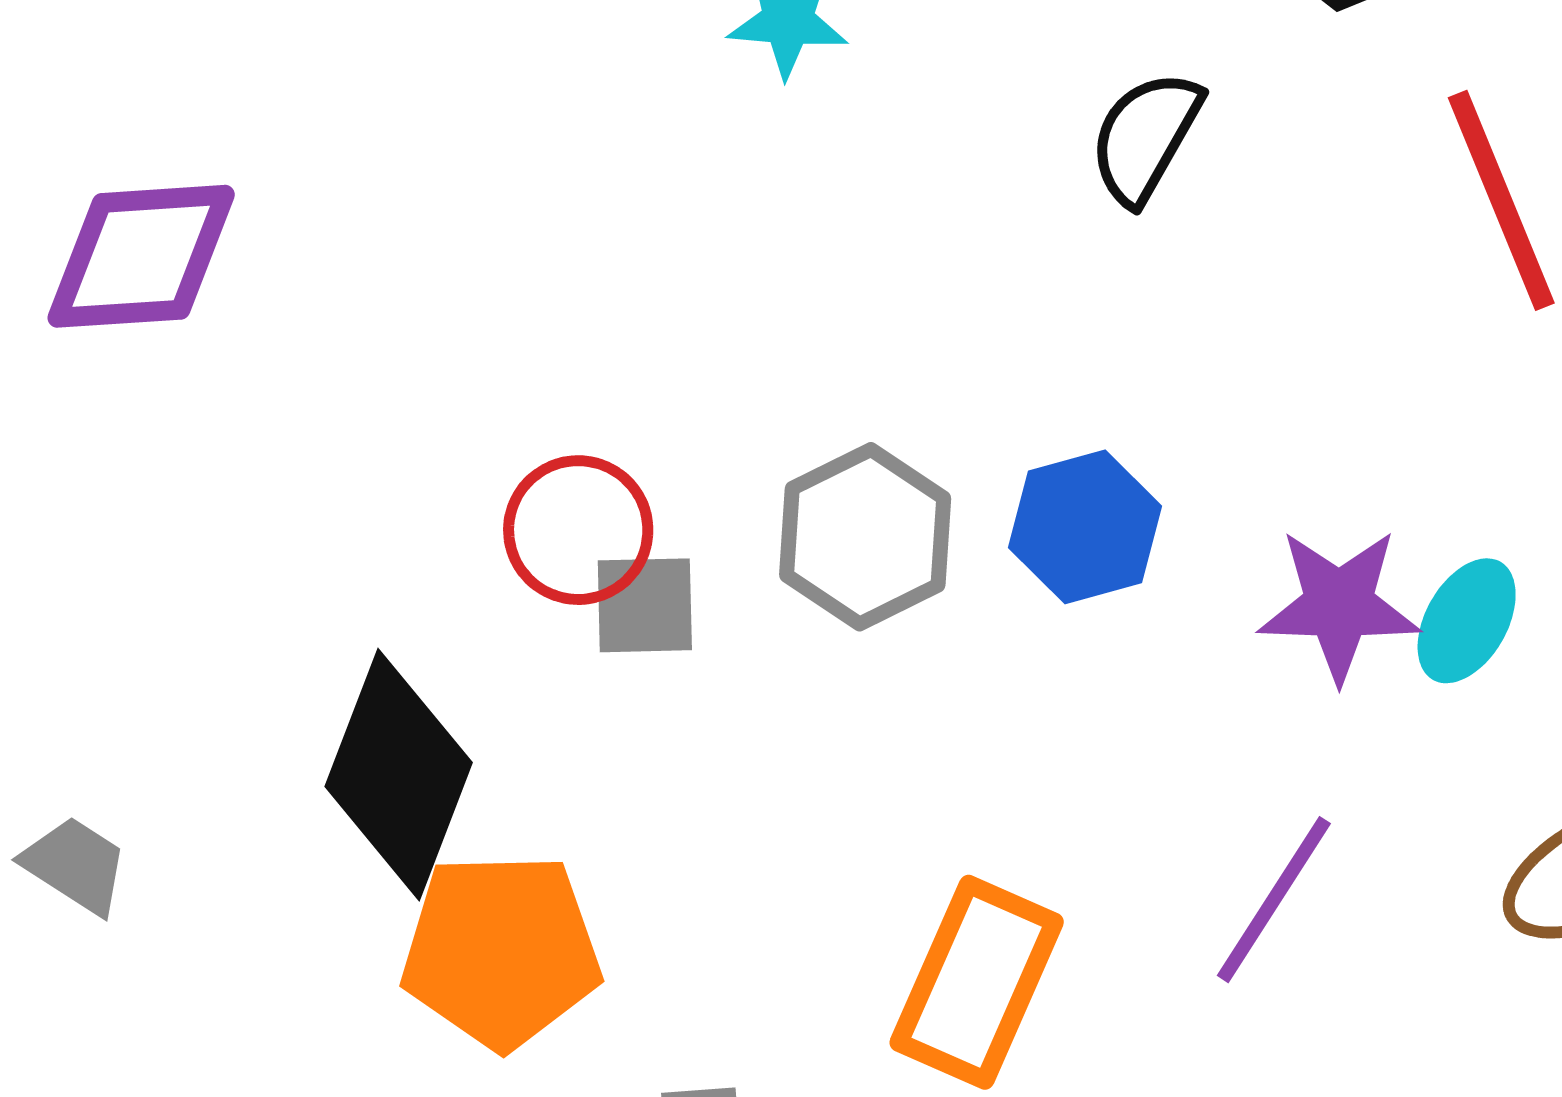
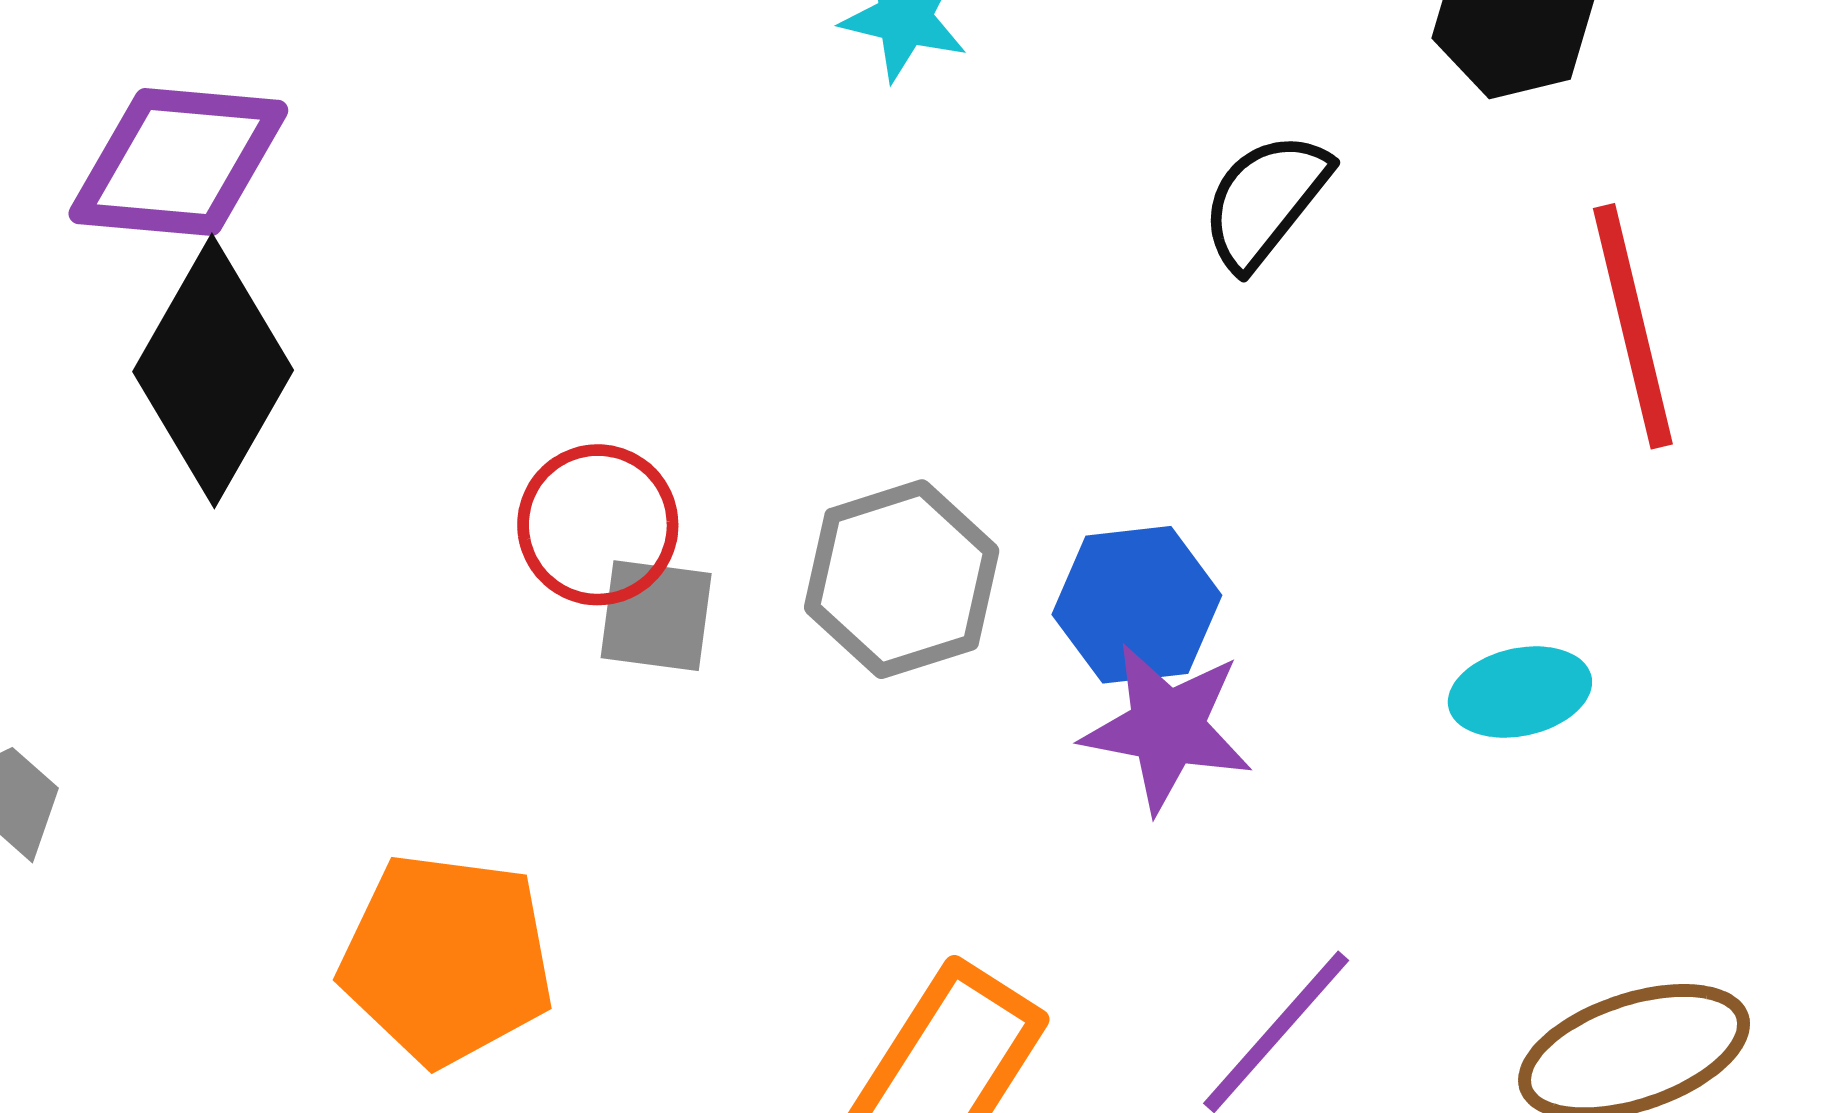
purple star: (1339, 605) -> (1167, 728), moved
cyan ellipse: (1467, 621) -> (1520, 692), moved, turned 39
black diamond: (399, 775) -> (213, 371), moved

